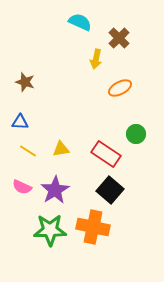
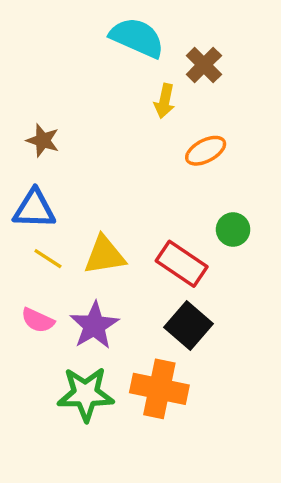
cyan semicircle: (80, 22) -> (137, 38), size x1.4
blue triangle: (20, 122) -> (34, 209), size x1.5
yellow triangle: (61, 149) -> (105, 255), size x1.5

